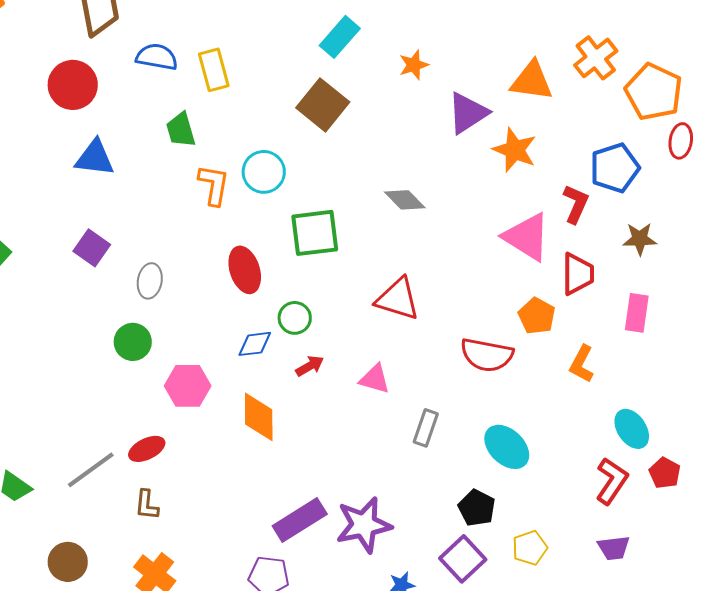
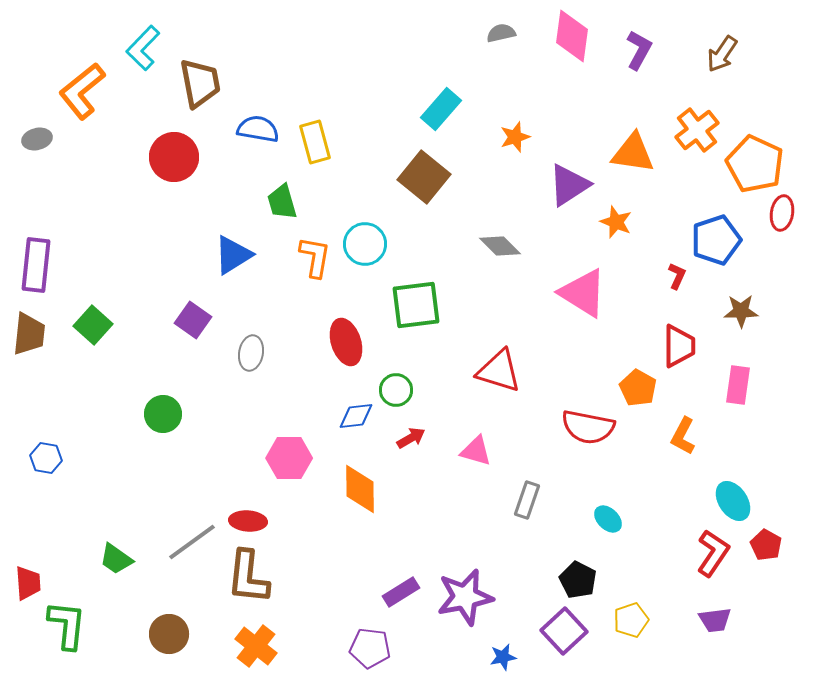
orange star: (515, 150) -> (616, 222), size x0.7
blue triangle: (95, 158) -> (233, 255), moved, turned -39
gray diamond: (405, 200) -> (500, 246), moved
red L-shape: (576, 204) -> (677, 276), size x0.7
pink triangle: (527, 237) -> (583, 293), moved
green circle: (133, 342) -> (163, 414), moved
cyan ellipse: (507, 447) -> (608, 519), size x0.6
red ellipse: (147, 449) -> (248, 521), turned 30
brown L-shape: (147, 505) -> (248, 577), size x1.8
purple rectangle: (300, 520) -> (401, 592), size x0.7

